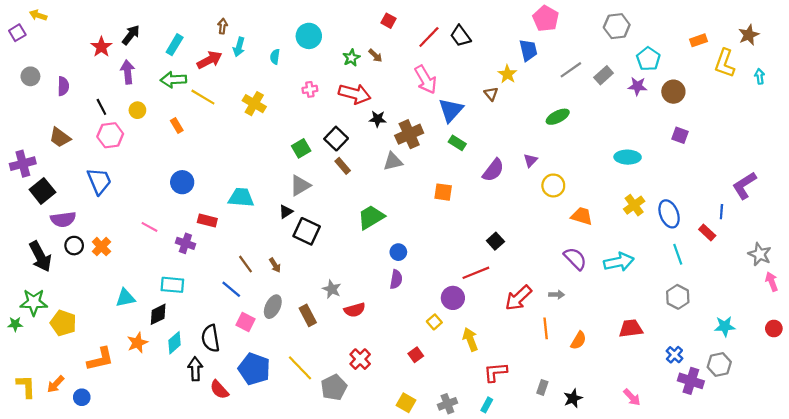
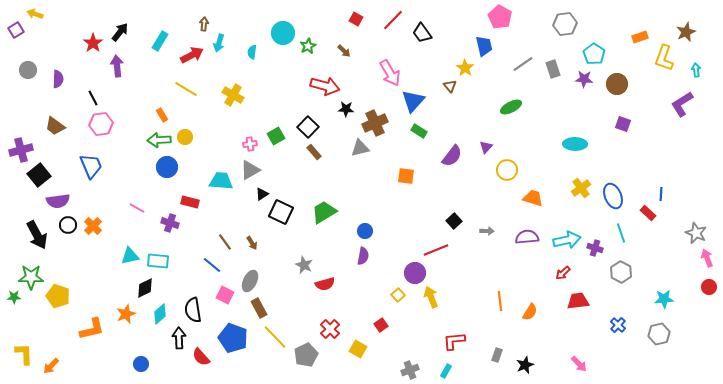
red line: (429, 37) -> (393, 20), moved
green star: (351, 58) -> (308, 46), moved
gray rectangle: (604, 75) -> (553, 69), turned -66
green arrow: (173, 80) -> (159, 140), moved
pink cross: (310, 89) -> (250, 144), moved
yellow circle: (137, 110) -> (185, 137), moved
gray triangle: (300, 185) -> (250, 170), moved
purple L-shape: (744, 185) -> (682, 104), moved
green trapezoid: (371, 217) -> (324, 212), moved
purple semicircle: (575, 259) -> (527, 237), turned -50
gray arrow: (557, 295) -> (487, 231), moved
cyan triangle: (125, 298) -> (130, 256), moved
red arrow: (518, 298) -> (563, 273), moved, size x0.6
brown rectangle: (308, 315) -> (259, 308), moved
red circle: (774, 328) -> (709, 287), moved
yellow arrow: (470, 339) -> (431, 297), moved
purple cross: (691, 381) -> (595, 248), moved, size x0.7
orange arrow: (56, 384) -> (51, 366), moved
blue circle: (82, 397) -> (141, 364), moved
yellow square: (406, 403) -> (358, 349), moved

